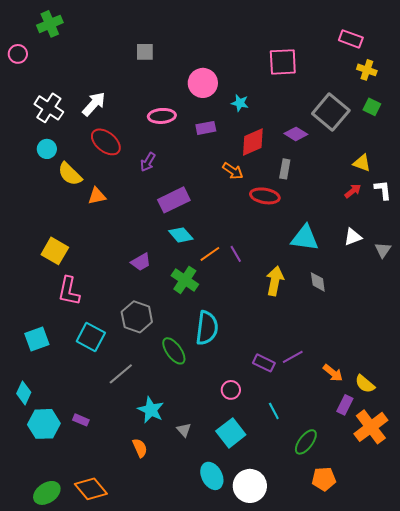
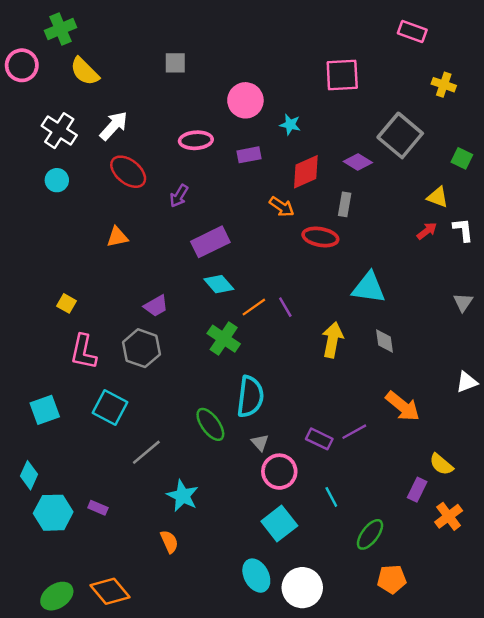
pink rectangle: (351, 39) -> (412, 31), moved
pink circle: (18, 54) -> (22, 65), size x1.4
green square: (372, 107) -> (462, 158), moved
yellow semicircle: (70, 174) -> (85, 71), moved
white triangle: (353, 237) -> (467, 382), moved
yellow square: (55, 251) -> (66, 303), size x0.6
purple trapezoid: (141, 262) -> (156, 306), moved
gray hexagon: (137, 317) -> (141, 348), moved
orange arrow: (333, 373) -> (403, 406), moved, size x1.4
pink circle: (231, 390) -> (279, 472), size x1.5
orange cross: (371, 427) -> (449, 516), size x0.7
gray triangle: (184, 430) -> (260, 443), moved

